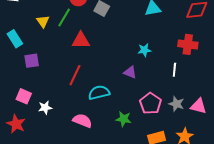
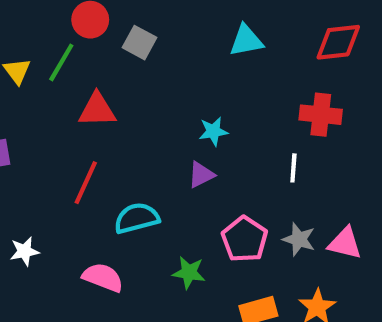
cyan star: (144, 50) -> (213, 131), moved
purple triangle: (130, 72) -> (201, 175), turned -48

